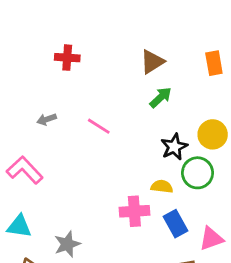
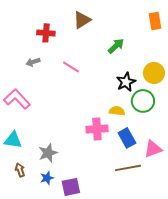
red cross: (67, 58) -> (46, 33), moved
brown triangle: (152, 62) -> (82, 20), moved

